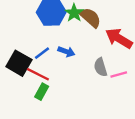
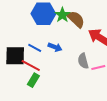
blue line: (42, 53) -> (35, 48), turned 64
black square: (19, 63) -> (15, 56), turned -30

